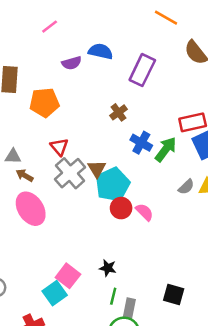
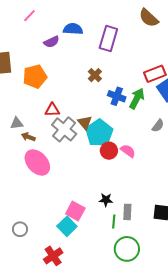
red triangle: (59, 147) -> (52, 110), turned -42
gray rectangle: (129, 308) -> (127, 212), moved

